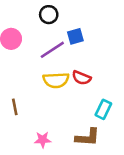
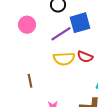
blue square: (75, 36) -> (80, 23), size x1.5

